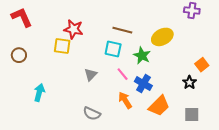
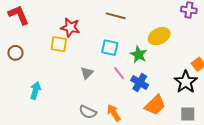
brown line: (122, 30) -> (116, 16), moved
black star: (189, 82) -> (186, 82), size x1.6
orange arrow: (125, 100) -> (114, 113), moved

